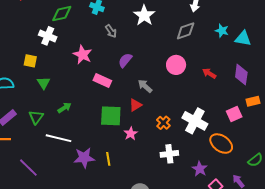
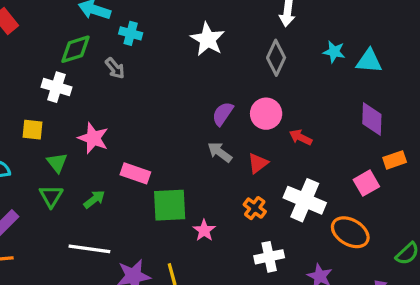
gray arrow: (111, 31) -> (115, 68), moved
gray diamond: (186, 31) -> (276, 58), turned -40
pink star: (83, 55) -> (93, 138), moved
purple semicircle: (125, 60) -> (223, 114), moved
red arrow: (209, 73) -> (301, 137), moved
pink rectangle: (102, 80) -> (135, 173), moved
red triangle: (135, 105) -> (258, 163), moved
green triangle: (36, 117) -> (51, 196), moved

